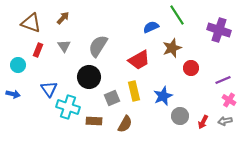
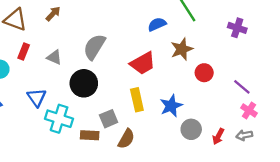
purple cross: (219, 30) -> (237, 28), size x0.7
gray triangle: (64, 46) -> (54, 57), moved, turned -32
purple line: (223, 80) -> (242, 87), turned 63
gray square: (112, 98) -> (109, 119), moved

